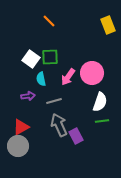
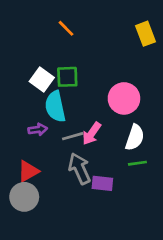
pink arrow: (68, 77) -> (92, 133), moved
cyan semicircle: (41, 79) -> (55, 107), size x1.6
purple rectangle: (76, 136) -> (102, 183), turned -56

